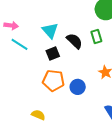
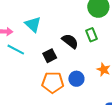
cyan triangle: (50, 31) -> (33, 24), moved
blue circle: (78, 87) -> (76, 79), moved

